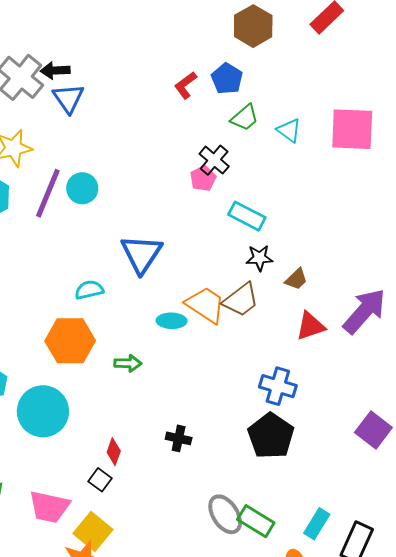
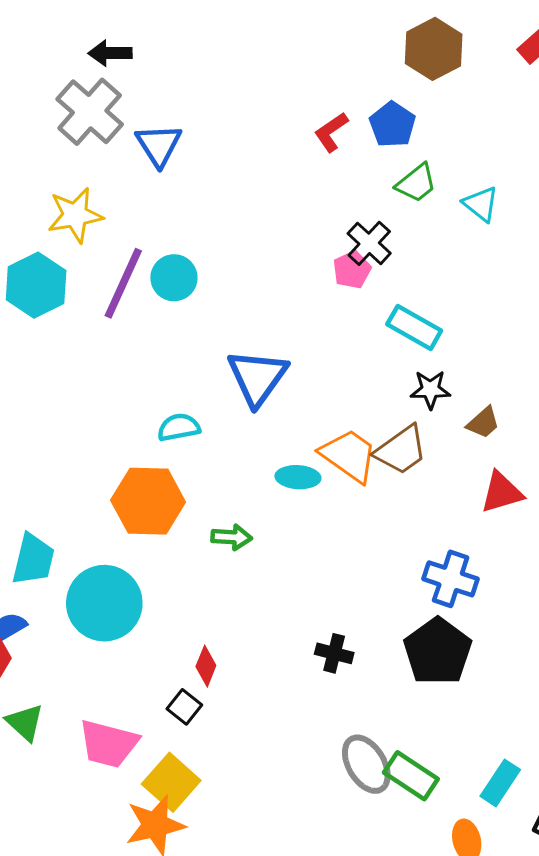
black arrow: (55, 70) -> (110, 53), moved
black cross: (179, 438) -> (334, 653), moved

